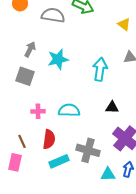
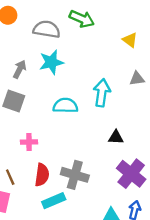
cyan star: (58, 59) -> (51, 62), moved
cyan semicircle: (69, 110) -> (65, 106), moved
gray cross: (88, 150) -> (75, 175), moved

